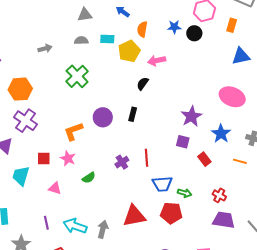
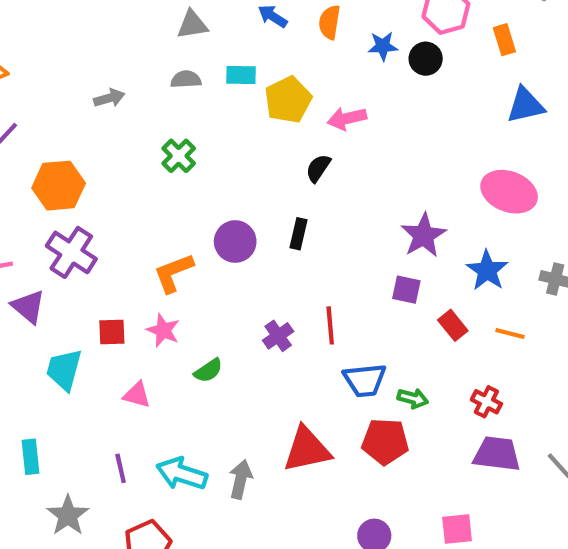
orange rectangle: (232, 25) -> (504, 40), turned -32
orange semicircle: (142, 29) -> (330, 22), moved
green cross: (77, 76) -> (179, 156), size x0.7
orange line: (240, 161) -> (510, 333), moved

